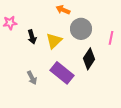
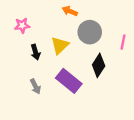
pink star: (10, 23) -> (22, 25), moved
black arrow: (32, 37) -> (35, 52), moved

